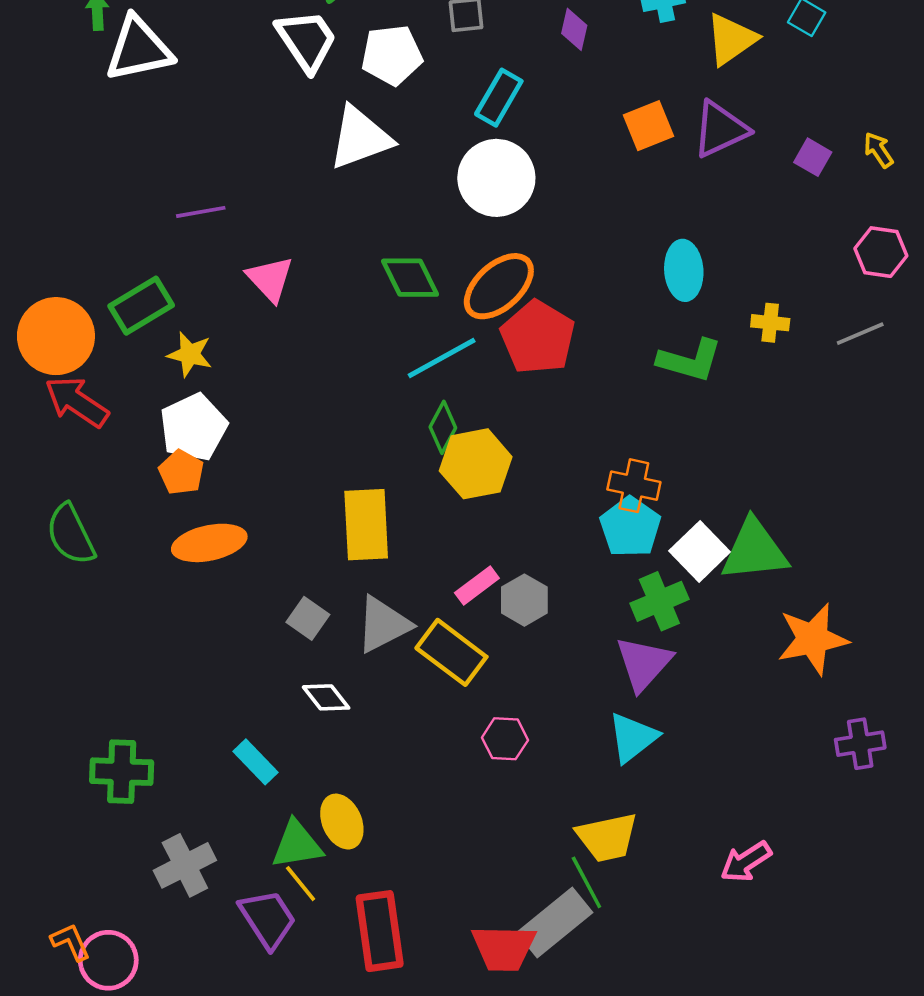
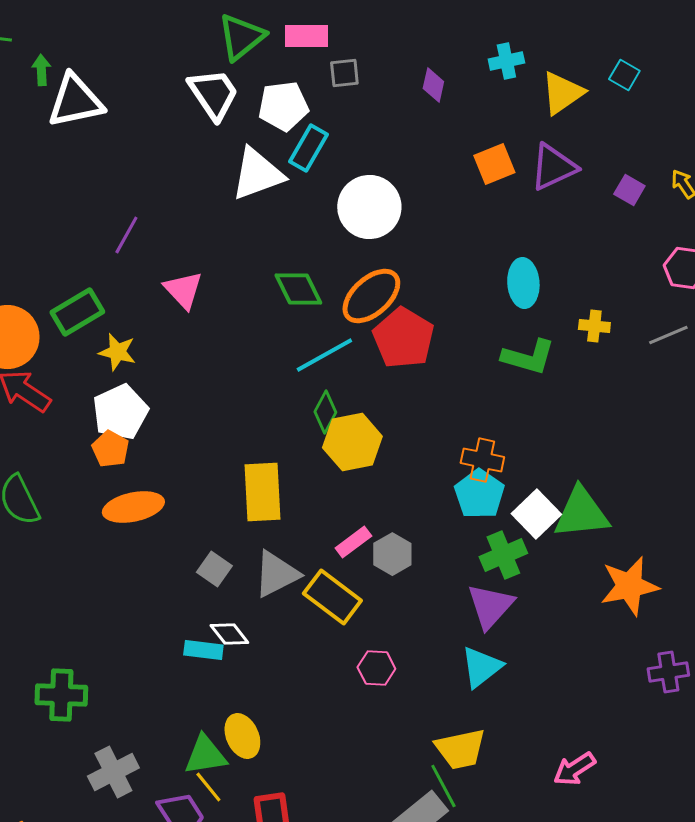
cyan rectangle: (499, 98) -> (308, 148), moved
purple line: (201, 212) -> (126, 235), turned -51
cyan rectangle: (256, 762) -> (203, 650), moved, turned -39

